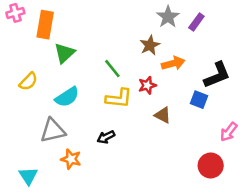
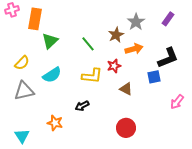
gray star: (168, 17) -> (136, 22), moved
purple rectangle: (196, 22) -> (168, 19), moved
green line: (112, 69) -> (88, 44), moved
blue square: (199, 100) -> (154, 77), turned -32
gray triangle: (53, 131) -> (24, 91), moved
red circle: (211, 166) -> (126, 128), moved

